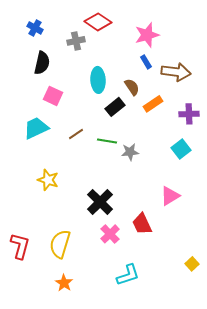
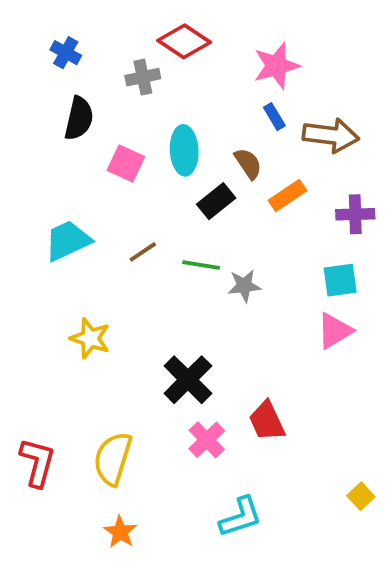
pink square: (53, 96) -> (126, 164), moved
cyan square: (181, 149) -> (340, 280), turned 30
pink triangle: (170, 196) -> (335, 331), moved

